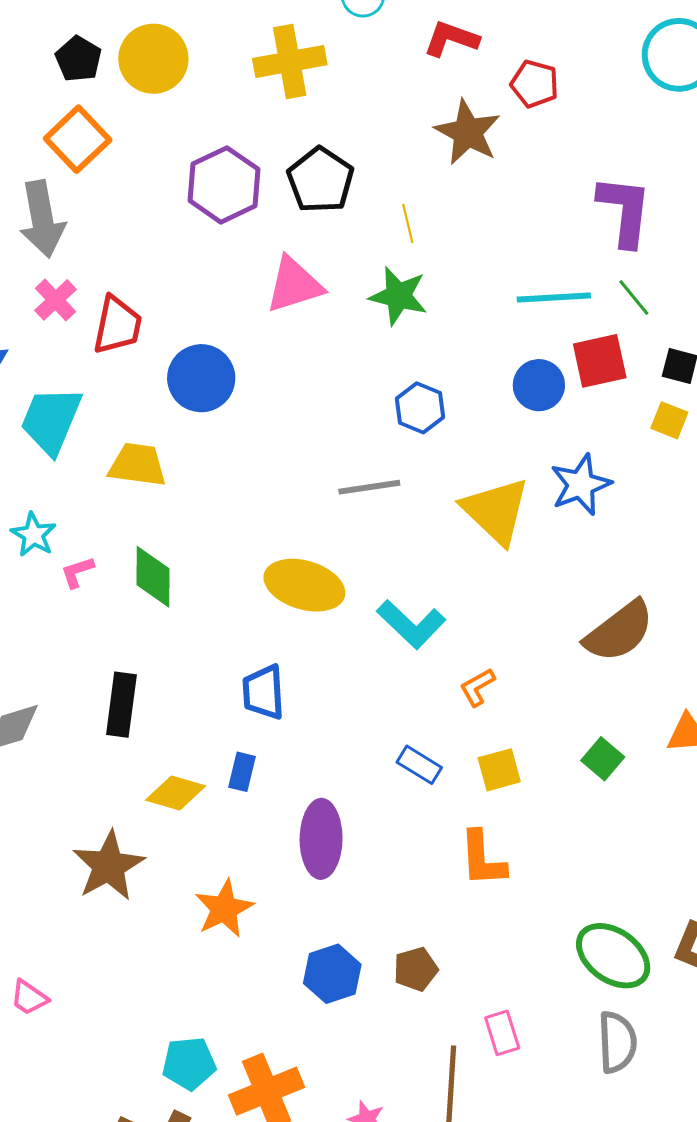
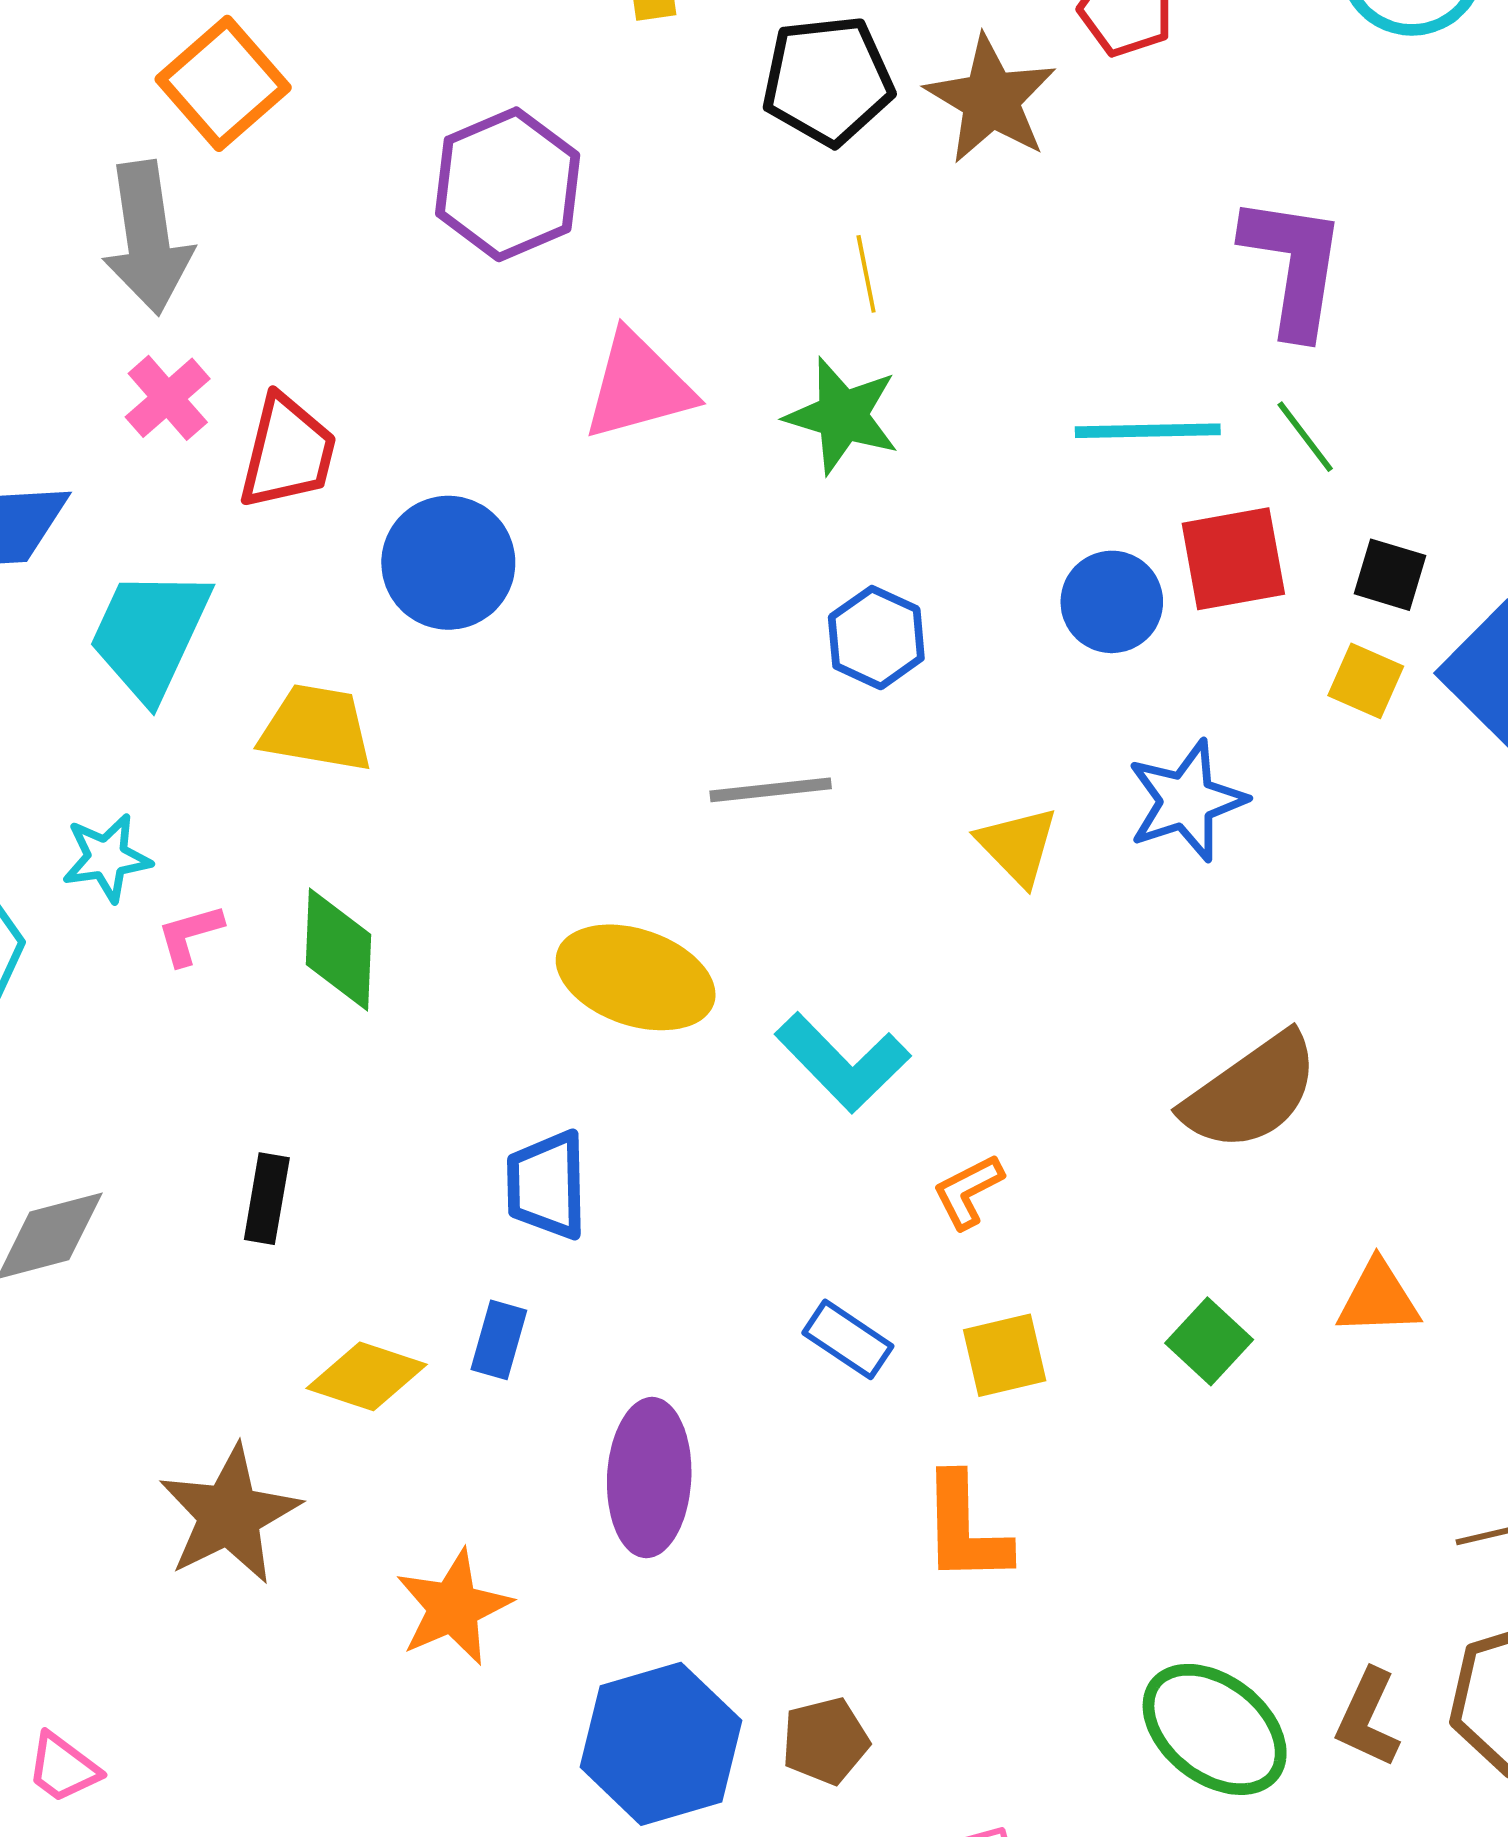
black pentagon: (320, 180) -> (828, 80), moved, turned 30
yellow triangle: (496, 511) -> (1018, 846), size x0.6
cyan star: (34, 535) -> (107, 858), turned 30
black rectangle: (121, 705) -> (267, 1199), size x0.7
blue hexagon: (332, 974) -> (661, 1744), size x1.4

